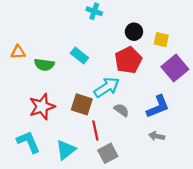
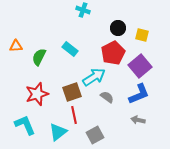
green semicircle: (44, 65) -> (39, 57), turned 108
purple square: (175, 68) -> (140, 66), moved
brown square: (82, 104) -> (72, 92), turned -36
red line: (95, 130) -> (74, 115), moved

